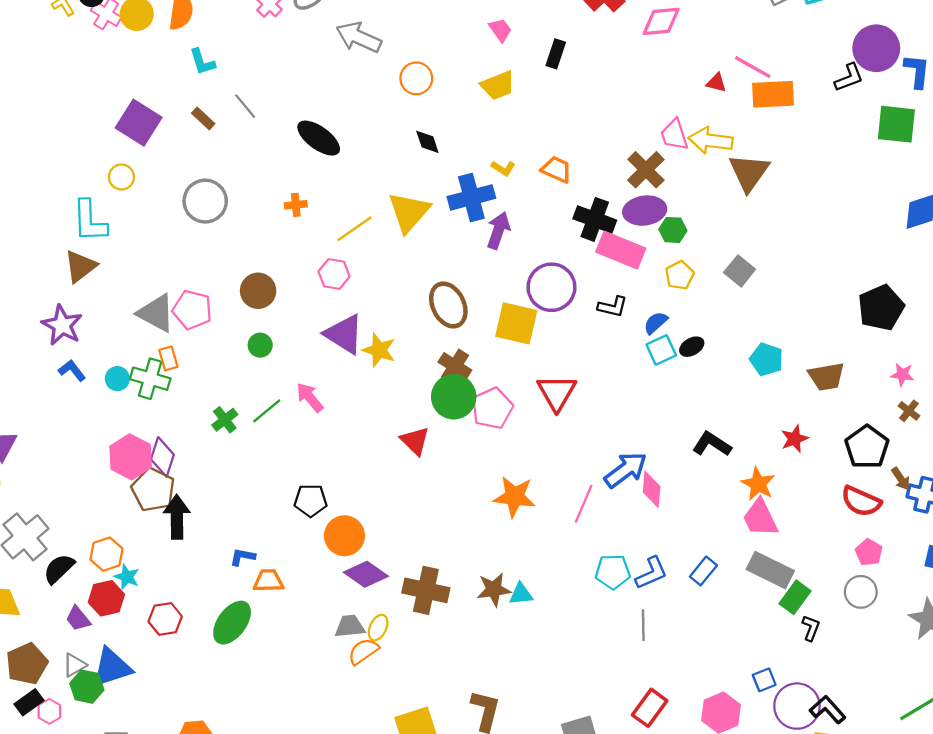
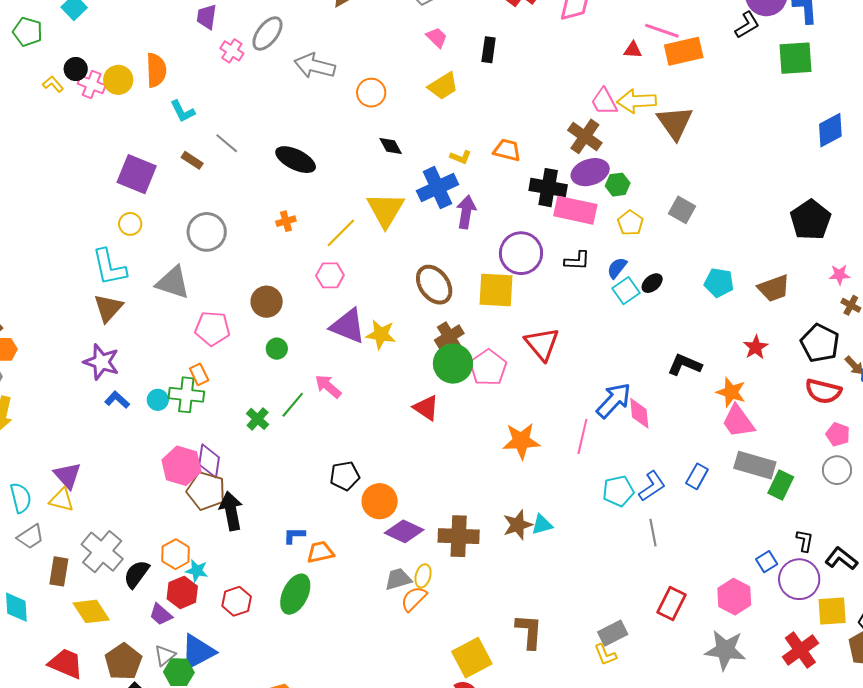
gray triangle: (156, 313) -> (173, 282), moved
brown cross: (455, 366) -> (449, 337), turned 36
black L-shape: (811, 628) -> (805, 541), moved
black L-shape: (828, 710) -> (841, 559), moved

